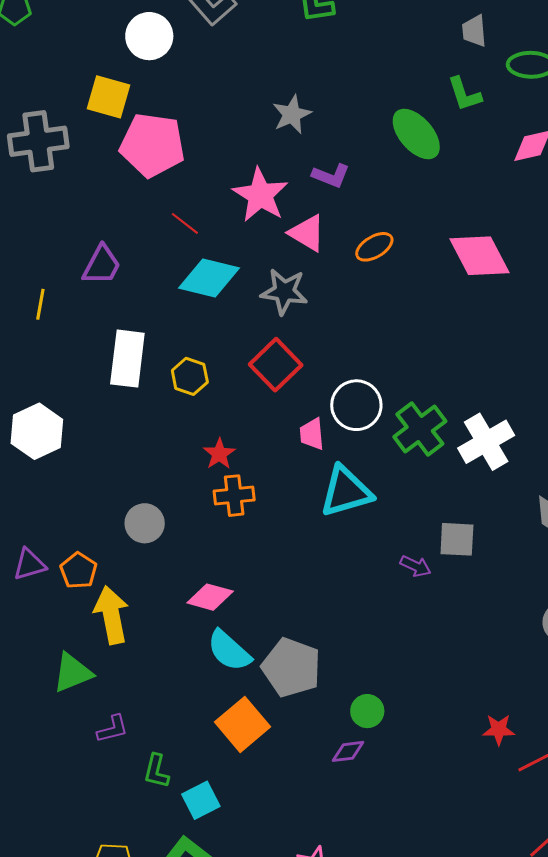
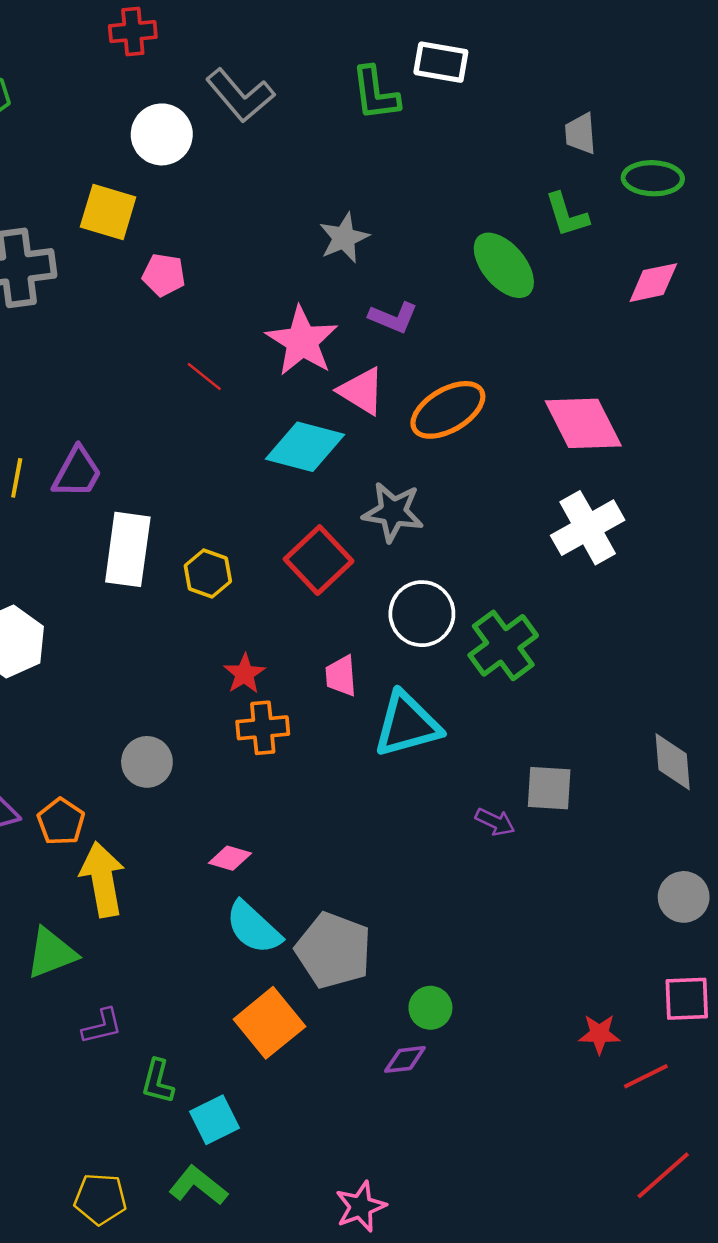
pink pentagon: (152, 145) -> (164, 275), size x0.5
orange ellipse: (374, 247) -> (448, 410), size x1.5
purple trapezoid: (102, 265) -> (77, 472), moved
cyan diamond: (209, 278) -> (305, 447), moved
gray star: (284, 292) -> (393, 512), moved
pink trapezoid: (312, 434) -> (341, 676), moved
white cross: (486, 442) -> (588, 528), moved
pink diamond: (210, 597) -> (230, 858), size x0.7

